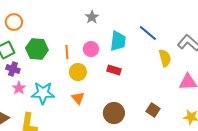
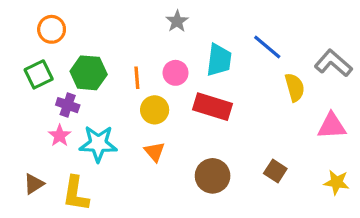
purple cross: (13, 69) -> (68, 105), moved
red rectangle: (114, 70) -> (213, 107), size x1.6

